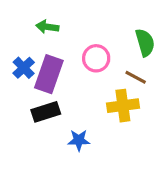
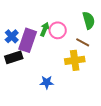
green arrow: (47, 27) -> (45, 29), moved, turned 104
black rectangle: (46, 112) -> (14, 57), moved

